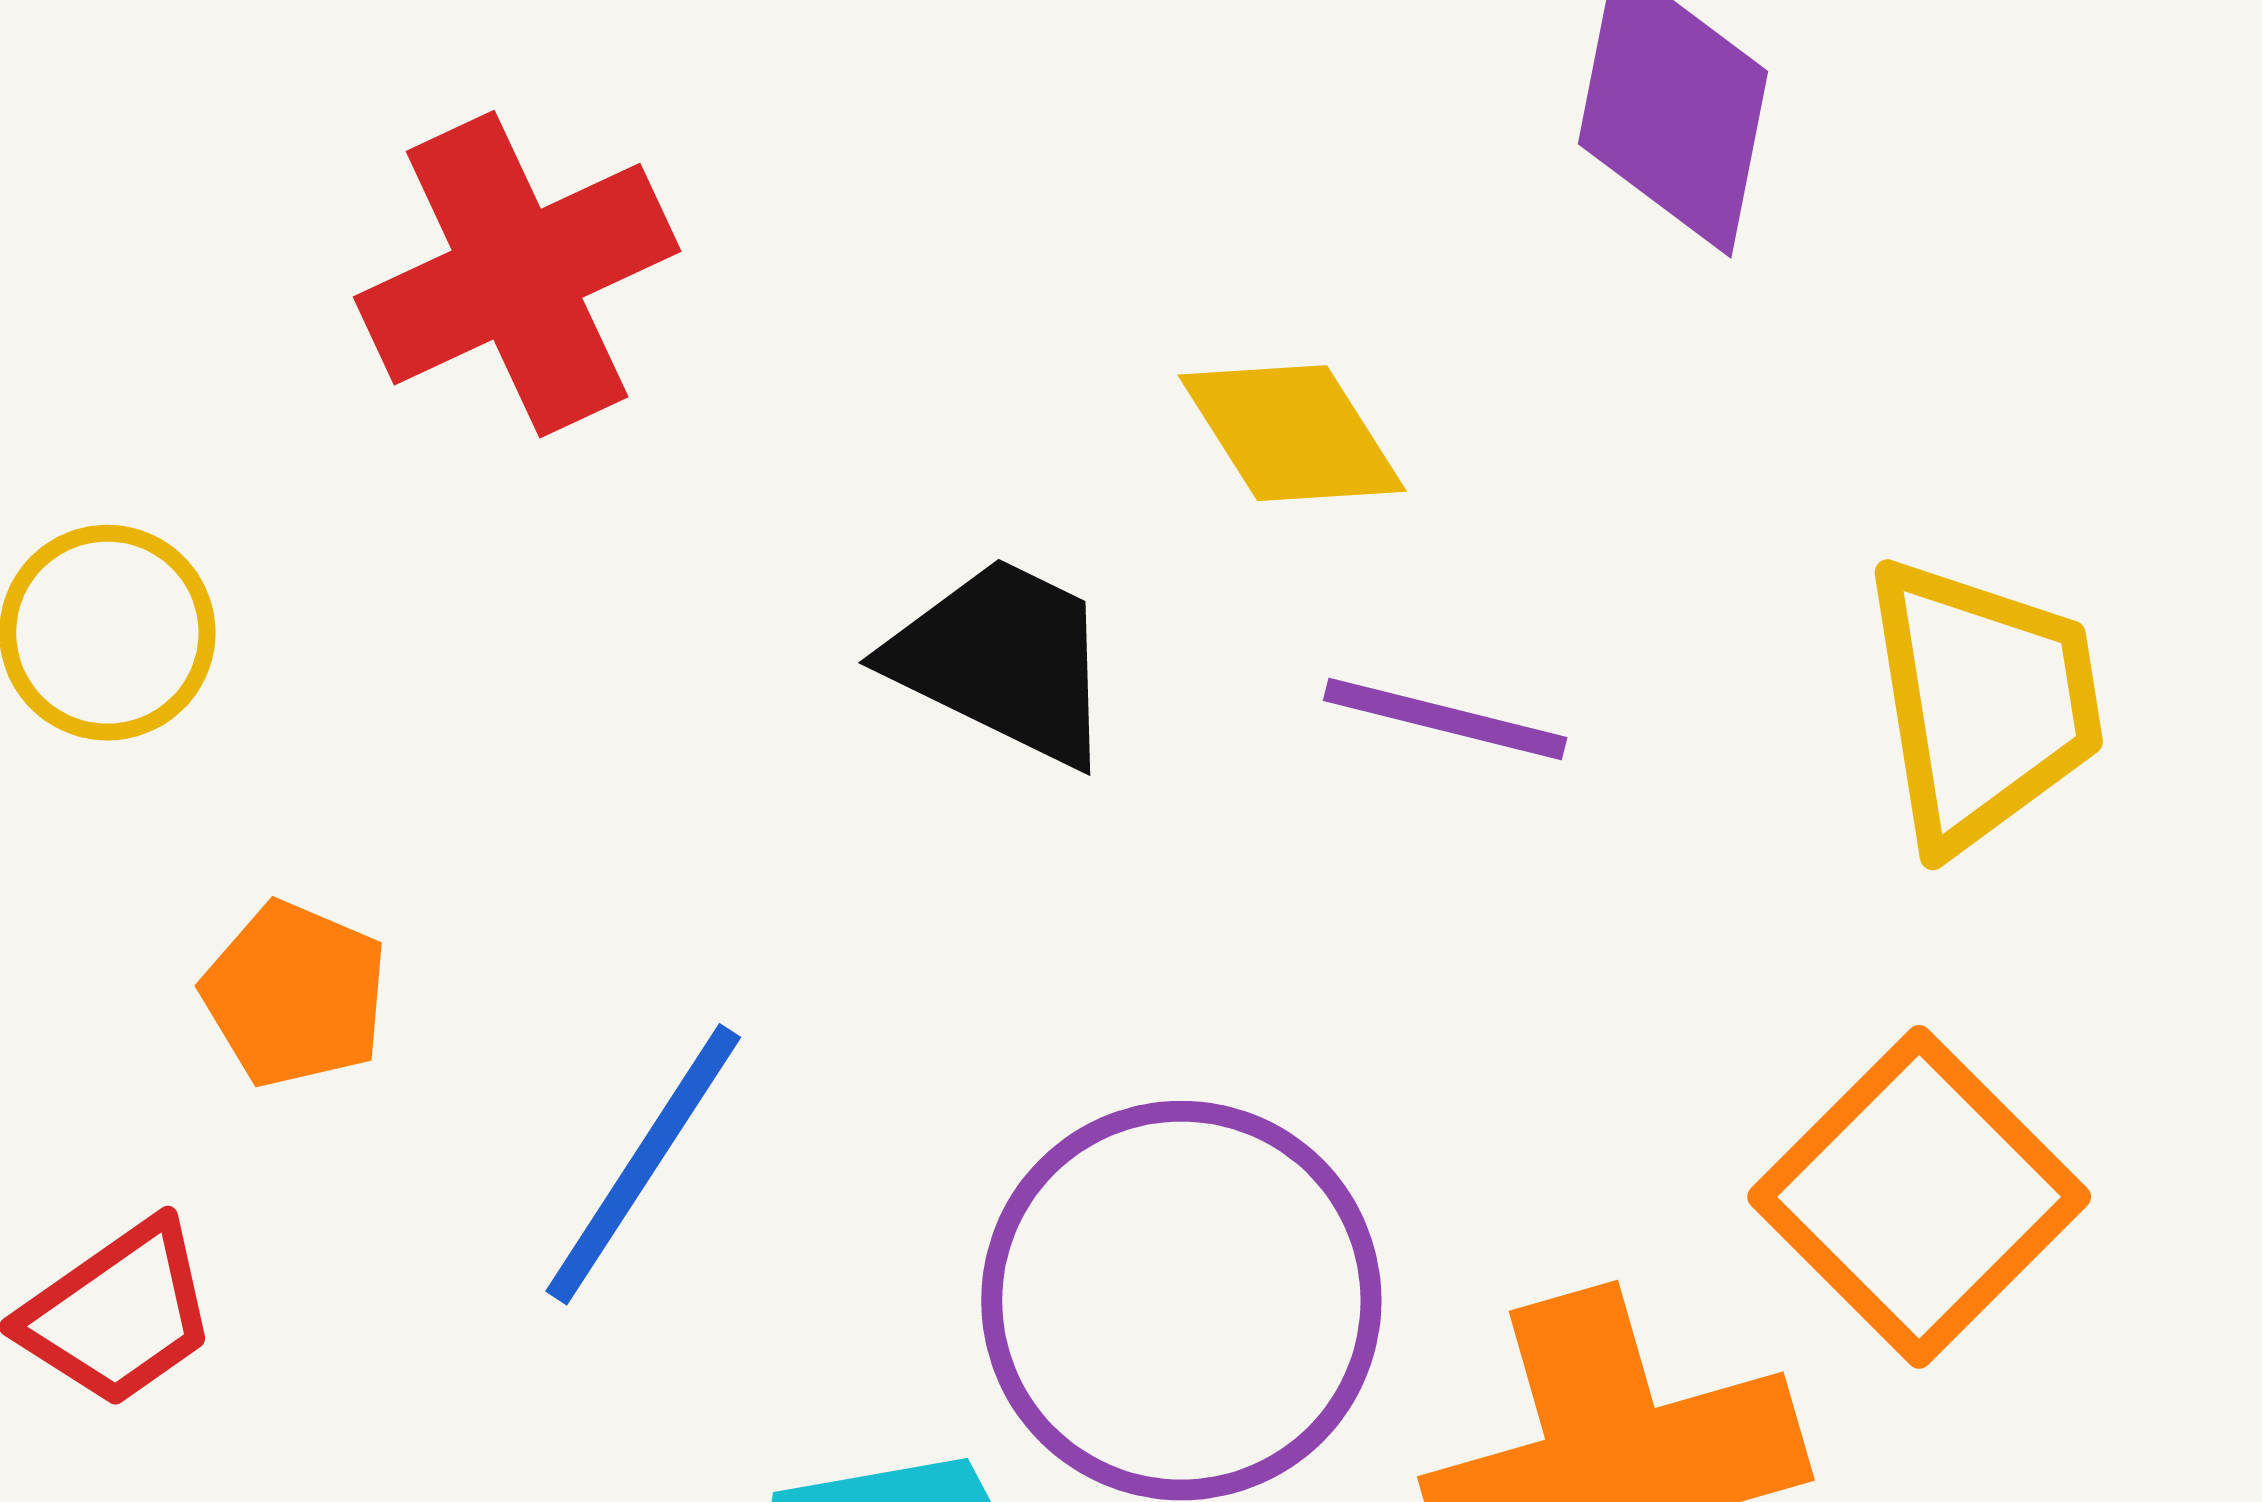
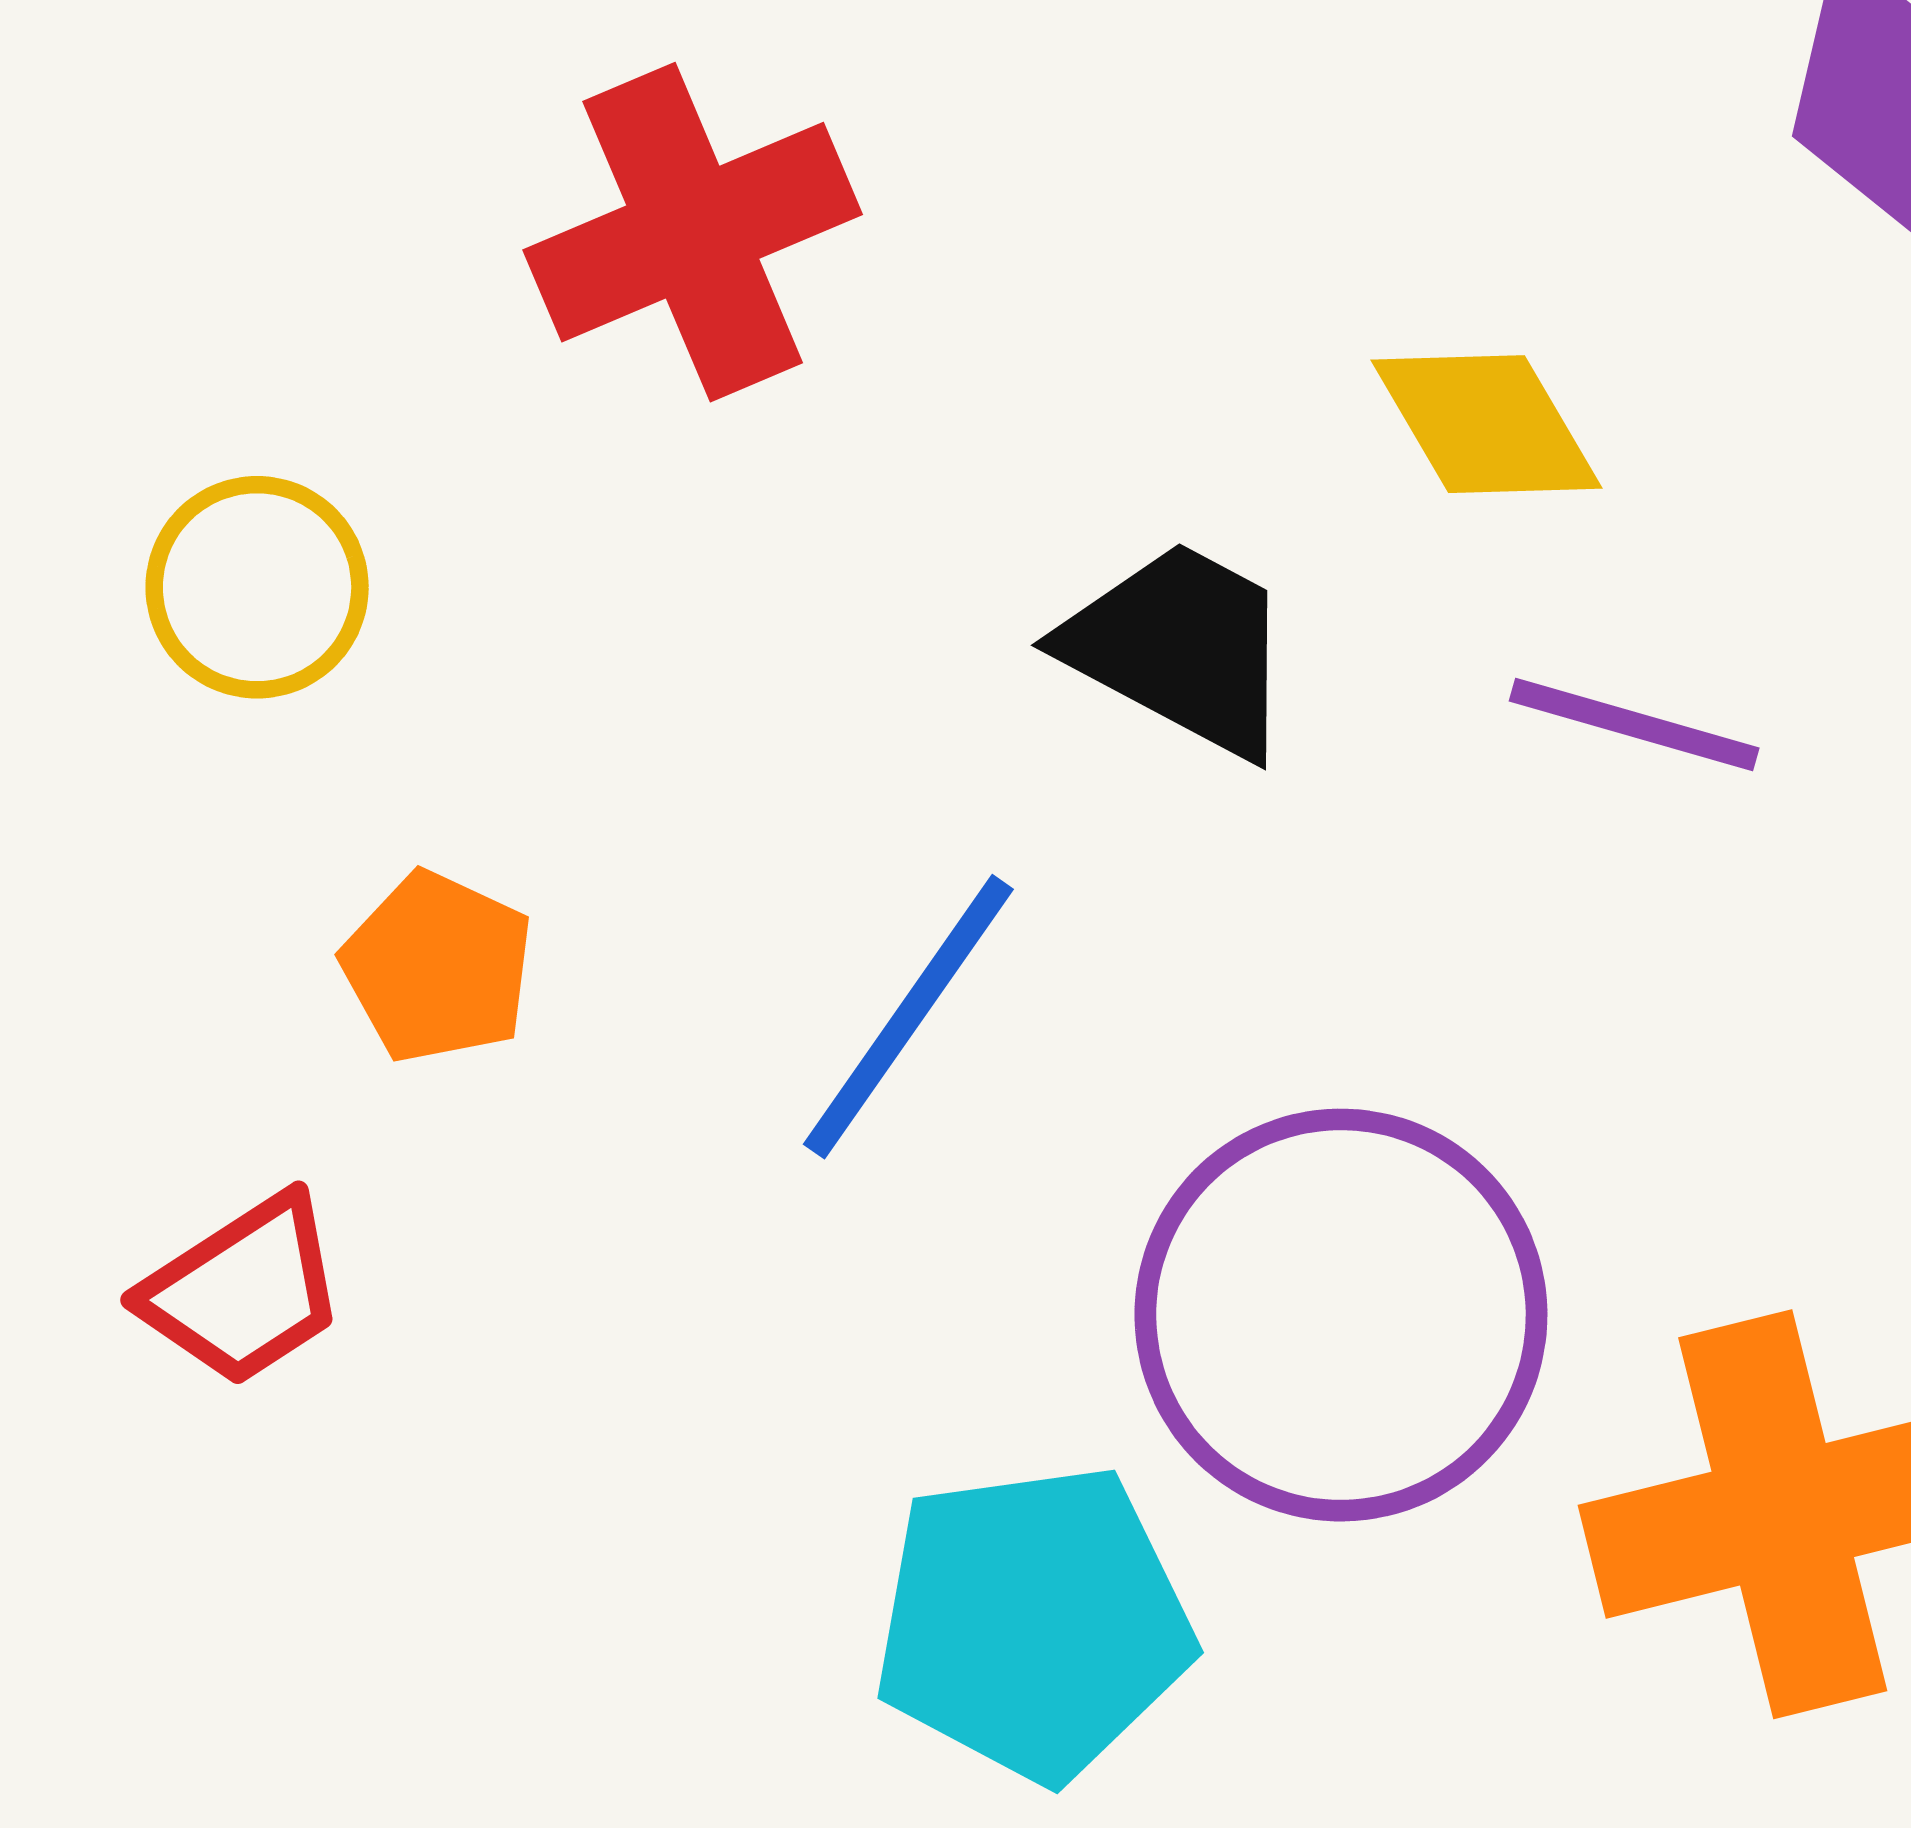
blue line: (643, 1164) -> (908, 1017), moved

